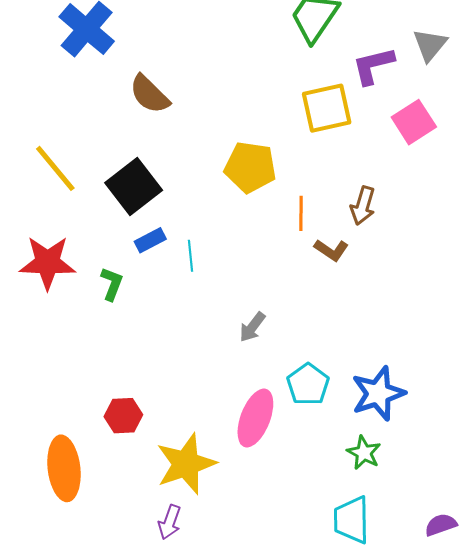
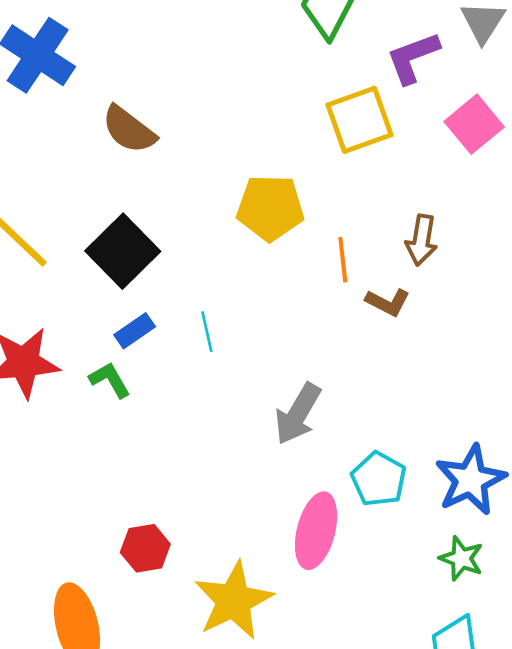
blue rectangle: (150, 240) -> (135, 331), moved
green L-shape: (112, 284) -> (110, 380), turned -44
gray arrow: (252, 327) -> (298, 414), size x1.5

